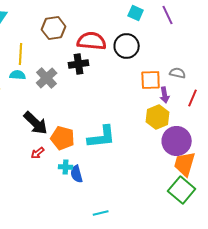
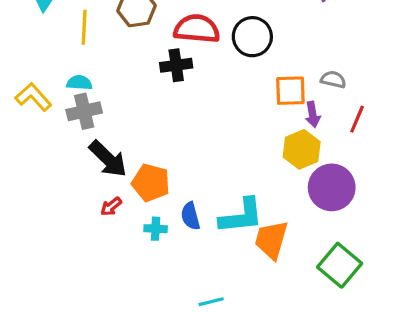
yellow line: (21, 54) -> (84, 27), moved
gray cross: (47, 78) -> (84, 111), moved, turned 30
cyan L-shape: (102, 137) -> (241, 216), moved
orange trapezoid: (185, 164) -> (271, 240), moved
blue semicircle: (77, 174) -> (190, 216), moved

